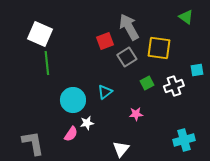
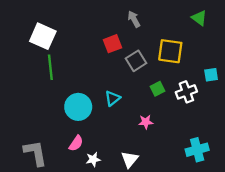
gray arrow: (129, 27) -> (134, 19), moved, size x0.6
white star: (87, 123) -> (93, 159), moved

